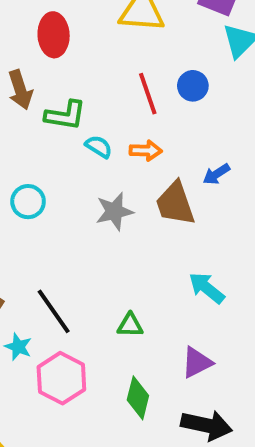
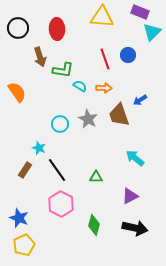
cyan circle: (28, 202) -> (60, 124), moved
gray star: (114, 211) -> (88, 119), turned -30
cyan star: (18, 347) -> (39, 148), moved
green diamond: (138, 398) -> (94, 225), moved

